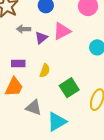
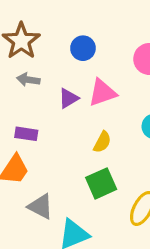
gray arrow: (24, 29) -> (28, 80), moved
yellow semicircle: (45, 71) -> (102, 142), moved

